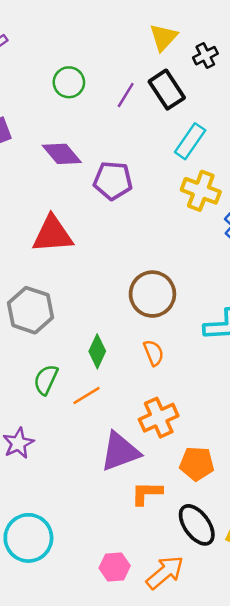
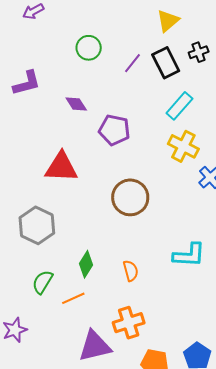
black cross: (205, 56) -> (199, 52), moved
purple diamond: (62, 154) -> (76, 104), size x0.7
brown circle: (152, 294) -> (130, 197), moved

